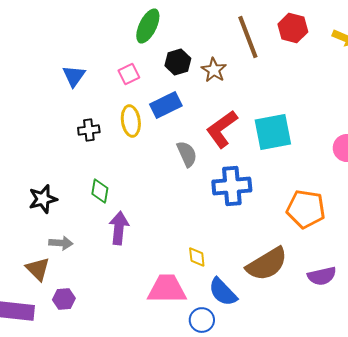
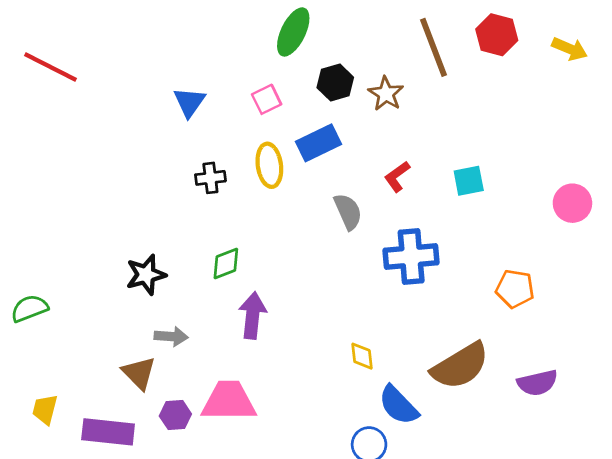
red L-shape: (222, 129) -> (397, 176), size x0.6
cyan square: (273, 132) -> (469, 181), size x0.6
green diamond: (100, 191) -> (226, 263), turned 60
orange pentagon: (306, 209) -> (515, 289), size x0.7
pink trapezoid: (167, 289) -> (229, 401), moved

